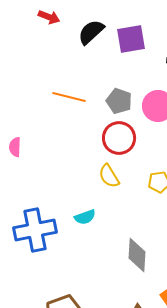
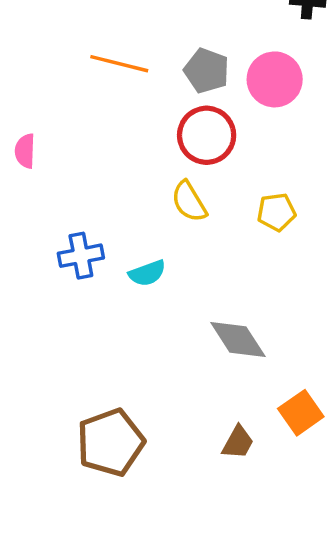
blue cross: (35, 230) -> (81, 256), moved, size x0.6
gray diamond: (137, 255) -> (238, 339), turned -36

